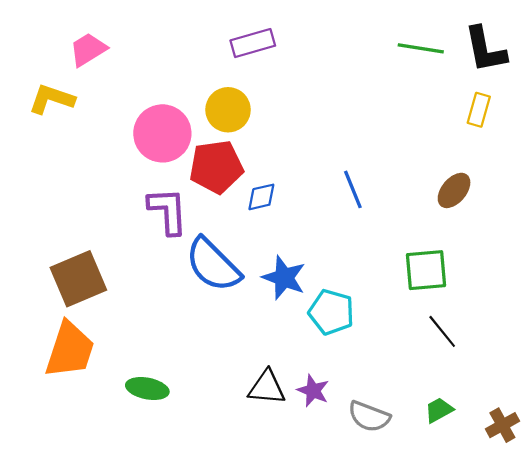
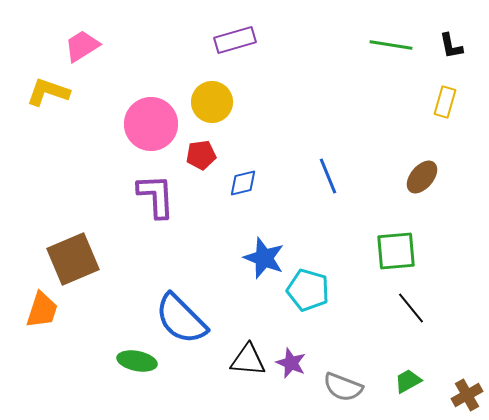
black L-shape: (485, 50) -> (451, 46), size x0.6
red pentagon: (216, 167) -> (201, 155), size x0.6
blue semicircle: (213, 265) -> (181, 319), moved
orange trapezoid: (70, 350) -> (42, 310), moved, size x0.7

